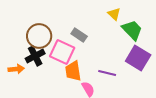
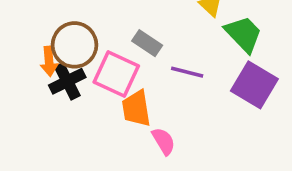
orange arrow: (16, 69) -> (49, 61), moved, turned 91
purple line: (107, 73) -> (187, 72), moved

